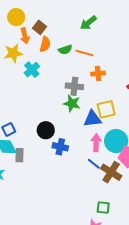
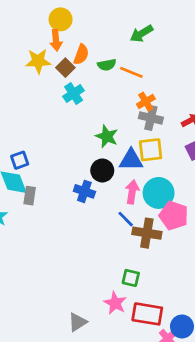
yellow circle: (16, 17) -> (61, 19), moved
brown square: (40, 27) -> (65, 68), moved
cyan cross: (32, 70) -> (74, 94), moved
orange cross: (98, 74) -> (146, 102), turned -32
gray cross: (74, 86) -> (151, 118), moved
black circle: (46, 130) -> (102, 170), moved
brown cross: (111, 172) -> (147, 233), turned -30

